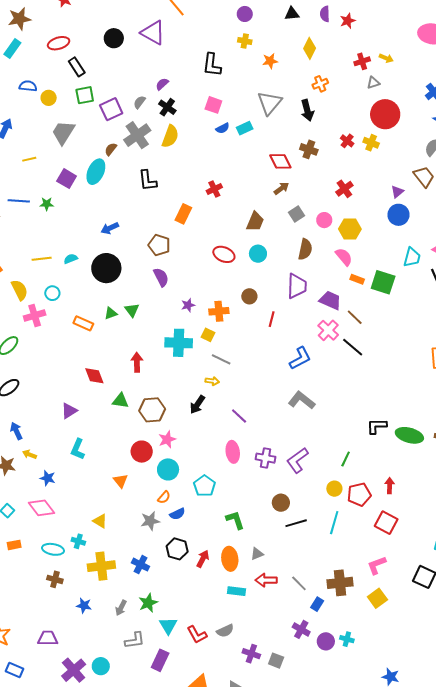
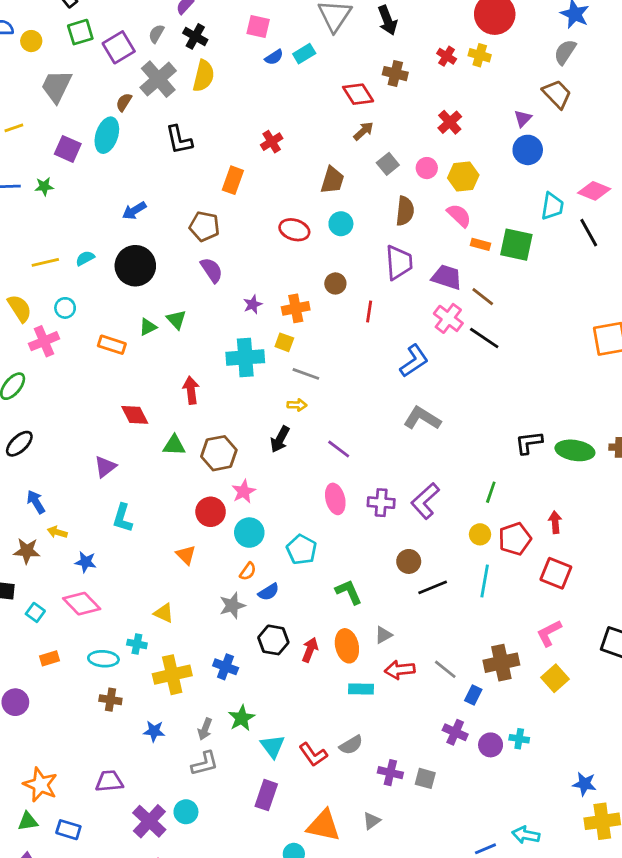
gray L-shape: (135, 640) -> (205, 764), moved

